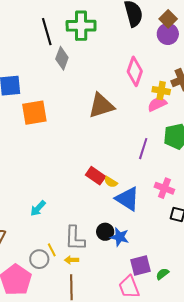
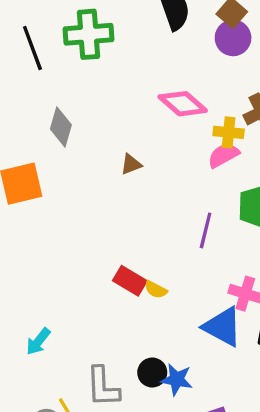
gray diamond: (62, 58) -> (61, 127), moved
pink diamond: (135, 71) -> (183, 104), turned -64
brown triangle: (101, 106) -> (131, 164), size x0.5
blue triangle: (127, 199) -> (223, 327), moved

